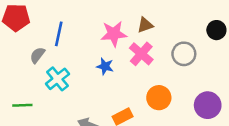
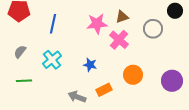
black circle: (216, 30) -> (175, 11), moved
gray circle: (184, 54) -> (153, 29), moved
gray semicircle: (37, 55) -> (20, 52), moved
blue star: (105, 66) -> (90, 65), moved

